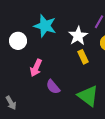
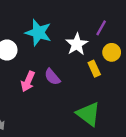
yellow rectangle: (83, 57) -> (94, 69), moved
purple semicircle: (53, 87) -> (52, 77), moved

